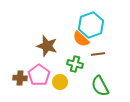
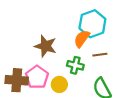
orange semicircle: (81, 39) -> (82, 39), turned 84
brown cross: (20, 78) -> (17, 80), size x1.5

